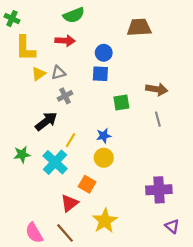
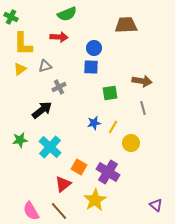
gray triangle: (58, 73) -> (45, 66), moved
yellow triangle: (38, 74) -> (20, 69), moved
yellow line: (71, 140) -> (113, 127), moved
yellow circle: (104, 158) -> (131, 143), moved
purple cross: (159, 190) -> (108, 172), moved, turned 35

